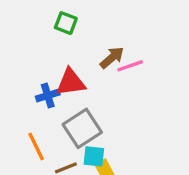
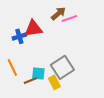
gray square: (82, 128) -> (62, 67), moved
cyan square: (94, 156) -> (38, 73), moved

